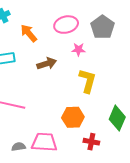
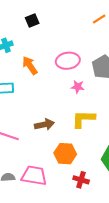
brown arrow: (47, 64) -> (44, 125), moved
yellow L-shape: (88, 81) -> (83, 119), turned -110

